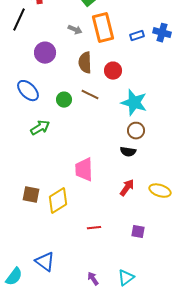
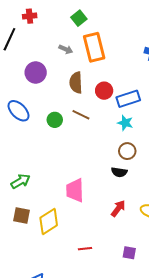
blue rectangle: (137, 36) -> (128, 99), moved, size x1.6
cyan star: (134, 103) -> (125, 123), size x0.6
green arrow: (40, 128) -> (21, 181), moved

